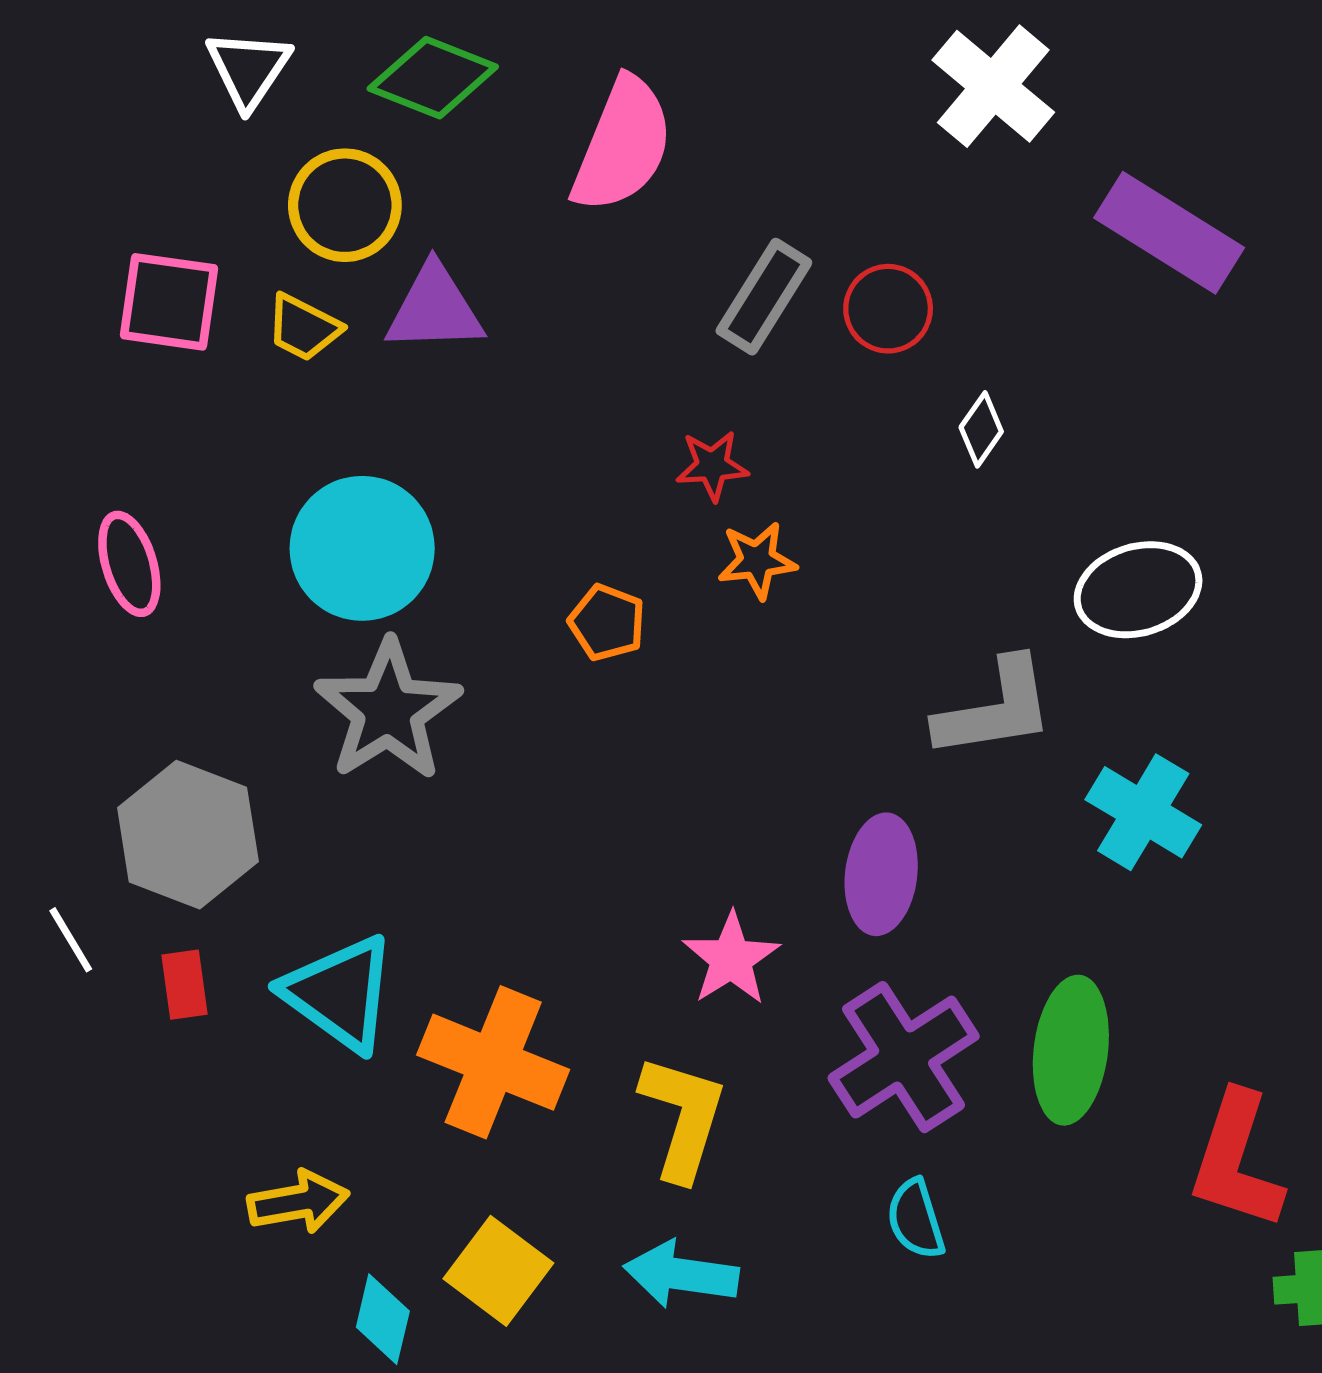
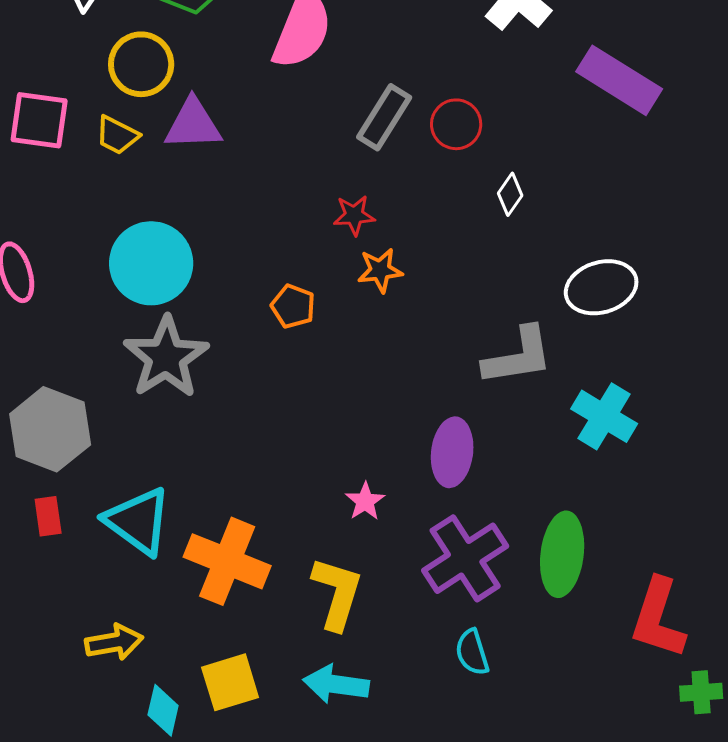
pink star: (731, 959) -> (365, 501), size x0.7
yellow square: (498, 1271) -> (230, 682), turned 36

